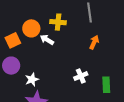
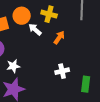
orange arrow: (94, 42) -> (59, 38), moved

